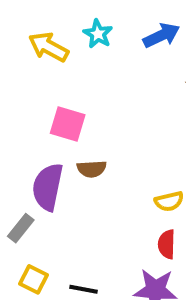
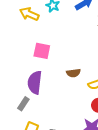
brown semicircle: (92, 169) -> (73, 73), moved

